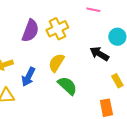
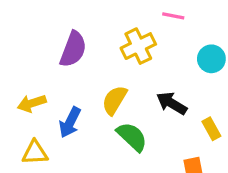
yellow cross: (57, 29) -> (138, 46), moved
black arrow: (99, 54) -> (172, 103), moved

